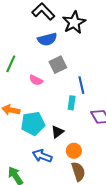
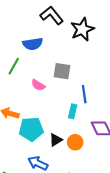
blue semicircle: (47, 39) -> (33, 44), moved
gray square: (58, 65) -> (62, 71), turned 30
orange circle: (74, 151) -> (75, 142), moved

